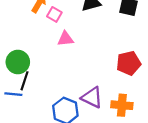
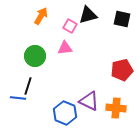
pink square: (54, 14) -> (70, 26), moved
green circle: (18, 62) -> (35, 56), moved

